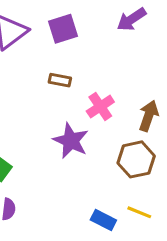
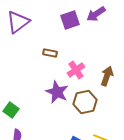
purple square: (63, 29) -> (70, 20), moved
brown hexagon: (136, 159) -> (85, 102), moved

